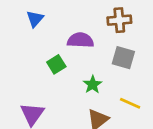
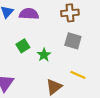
purple semicircle: (80, 40) -> (29, 14), moved
green star: (93, 84) -> (44, 55), moved

